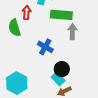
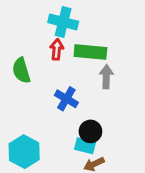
red arrow: (27, 13) -> (57, 49), moved
cyan rectangle: (58, 79) -> (85, 146), turned -32

